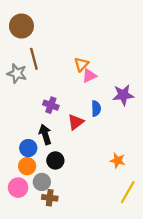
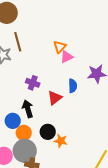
black circle: (55, 160) -> (48, 132), moved
orange star: (118, 160) -> (61, 141), moved
orange circle: (27, 166) -> (24, 133), moved
gray circle: (42, 182) -> (25, 151), size x1.5

